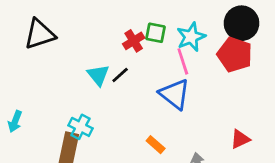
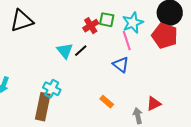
blue triangle: (175, 94) -> (121, 65), size x0.7
red triangle: (240, 139) -> (154, 104), moved

